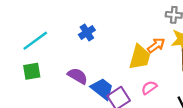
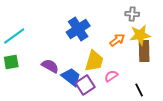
blue cross: (87, 32) -> (78, 29), moved, size x1.6
yellow trapezoid: (140, 57) -> (94, 61), moved

